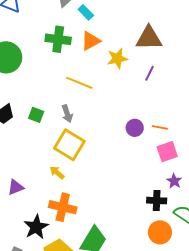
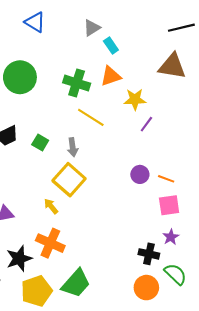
brown triangle: (149, 38) -> (172, 66), moved
green cross: (58, 39) -> (77, 83), moved
purple line: (150, 73) -> (146, 124), moved

